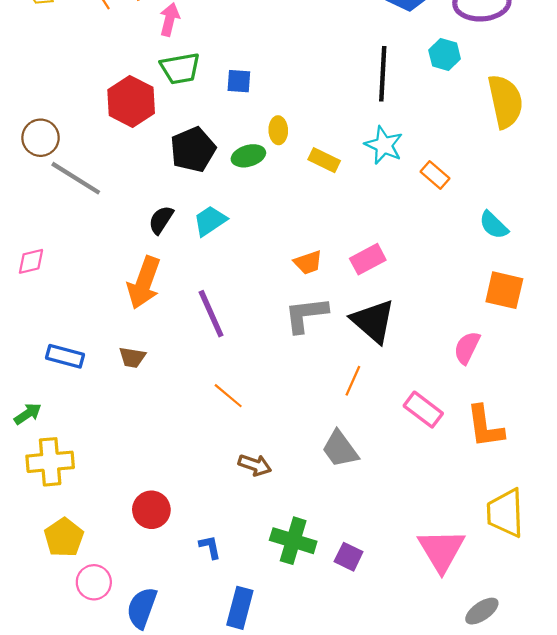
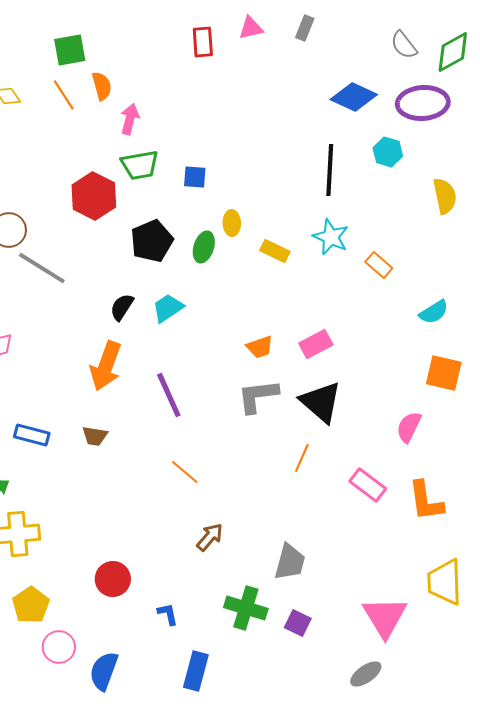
yellow semicircle: (505, 101) -> (445, 196), size x0.7
green ellipse: (248, 156) -> (204, 247), turned -56
cyan semicircle: (494, 225) -> (434, 312), turned -76
gray trapezoid: (340, 449) -> (290, 562), moved, turned -129
brown arrow: (255, 465) -> (210, 537), turned -68
gray ellipse: (482, 611) -> (366, 674), moved

